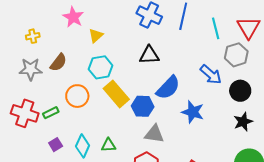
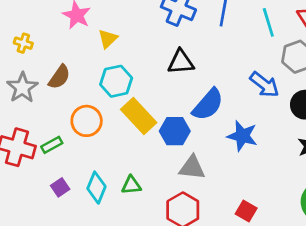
yellow cross: (33, 36) -> (23, 43), turned 32
gray star: (31, 69) -> (22, 88), turned -30

